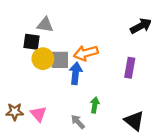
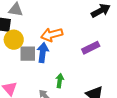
gray square: (60, 60) -> (28, 54), moved
purple rectangle: (130, 68) -> (91, 48), turned 54

